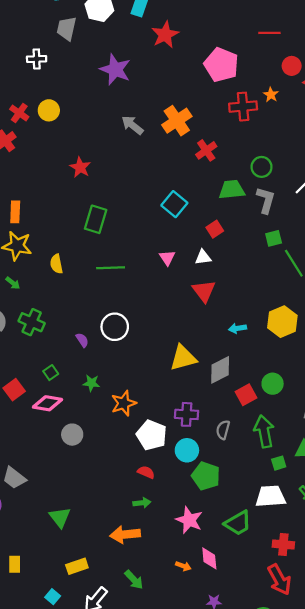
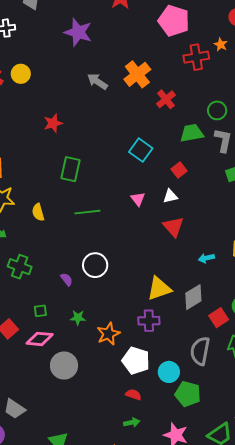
red star: (80, 167) -> (53, 123), turned 30
green square: (51, 373) -> (40, 311), turned 32
purple cross: (187, 414) -> (149, 321), moved
gray semicircle: (223, 430) -> (200, 351), size x1.6
gray circle: (72, 435) -> (64, 366), size x1.4

